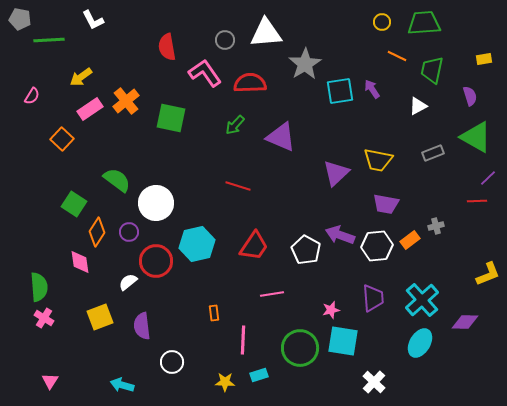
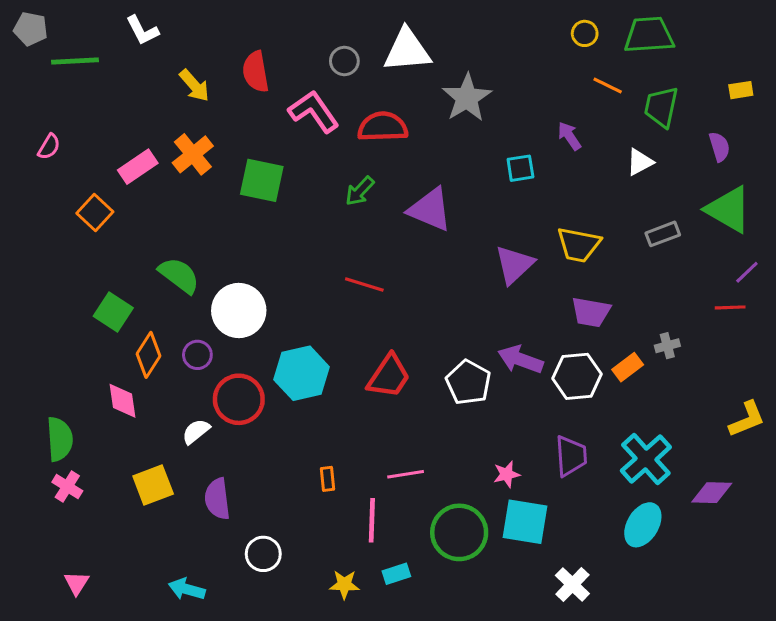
yellow arrow: (81, 77) -> (194, 85), moved, turned -95
cyan square: (340, 91) -> (520, 168), moved, size x0.7
pink line: (272, 294) -> (406, 474), moved

